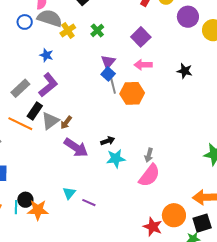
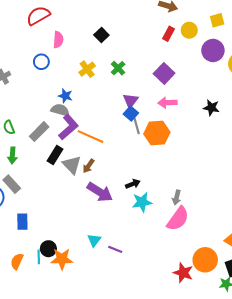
gray semicircle: (50, 18) -> (60, 110), moved, size x0.7
gray triangle: (50, 121) -> (72, 165), turned -36
orange line: (20, 124) -> (90, 137), moved

